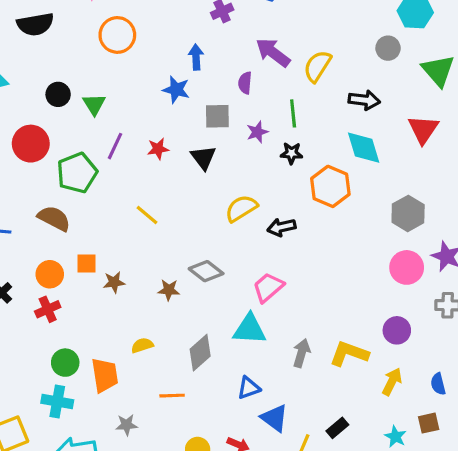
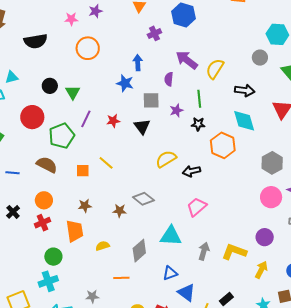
orange square: (86, 263) -> (83, 171), moved
pink trapezoid: (268, 287) -> (197, 207), moved
orange trapezoid: (105, 375) -> (75, 231), moved
cyan cross: (57, 402) -> (48, 281), turned -30

